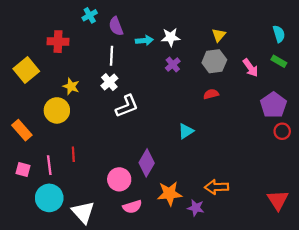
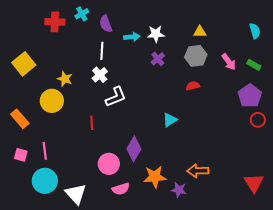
yellow triangle: (219, 35) -> (200, 32), turned 48
red cross: (58, 42) -> (55, 22), moved
green rectangle: (279, 61) -> (254, 65), moved
red line: (73, 154) -> (92, 123), moved

